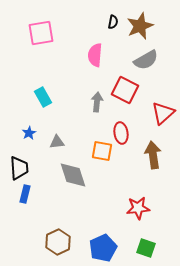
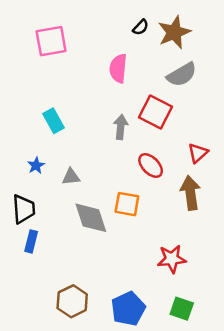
black semicircle: (113, 22) -> (141, 27), turned 32
red triangle: (163, 113) -> (198, 153), moved, size x0.7
red ellipse: (121, 133) -> (151, 166), turned -35
orange square: (102, 151) -> (127, 204), moved

